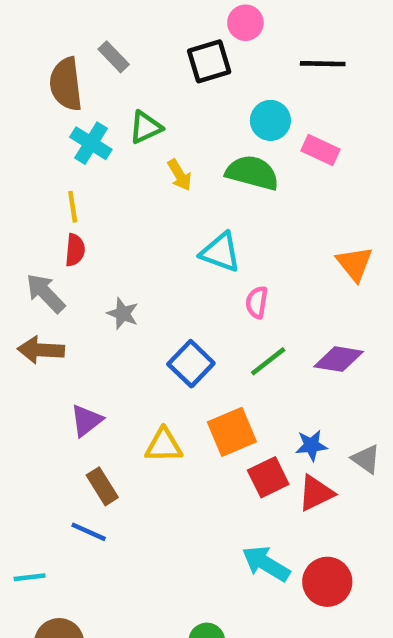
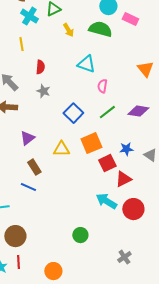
red semicircle: (75, 250) -> (40, 67), moved
red triangle: (316, 493) -> (123, 179), moved

